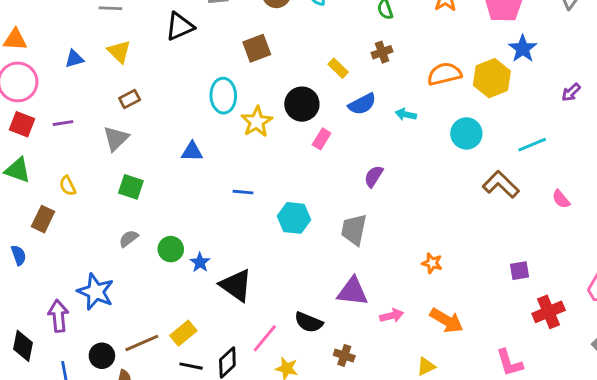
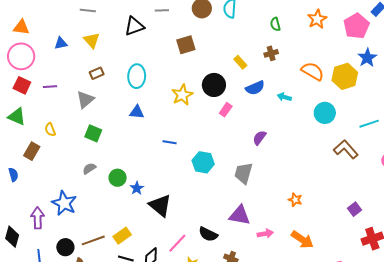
orange semicircle: (444, 74) -> (313, 71), turned 40
cyan ellipse: (223, 96) -> (137, 76), moved
purple square: (519, 271) -> (354, 209), turned -32

